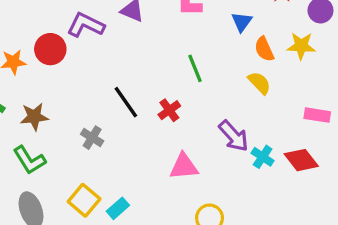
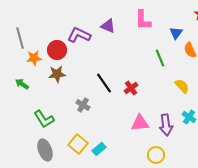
green line: (195, 68) -> (160, 58), moved
yellow semicircle: (259, 83) -> (182, 86), moved
brown star: (34, 117) -> (57, 74), moved
purple arrow: (234, 136) -> (166, 125), moved, turned 35

